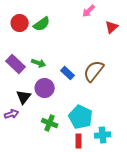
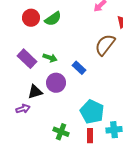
brown semicircle: (94, 71) -> (105, 45), moved
black triangle: (24, 97) -> (35, 92), turned 35
green cross: (50, 123) -> (61, 132), moved

